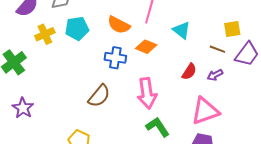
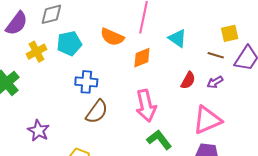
orange diamond: (146, 47) -> (142, 58), turned -40
blue cross: (115, 58) -> (86, 82), moved
purple star: (23, 108) -> (39, 131), moved

